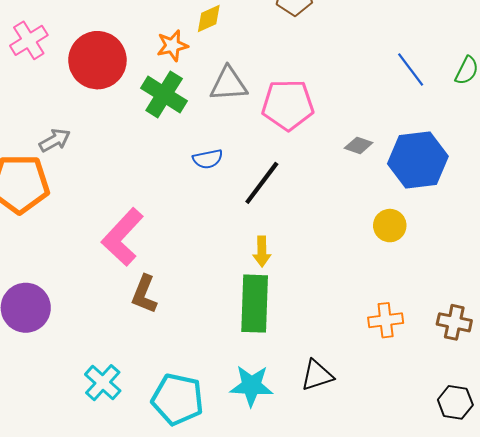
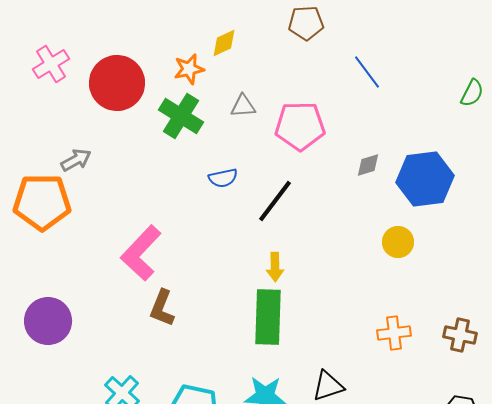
blue line: (411, 70) -> (367, 72), moved
gray triangle: (229, 84) -> (243, 106), size x0.7
gray diamond: (359, 145) -> (368, 165), turned -36

